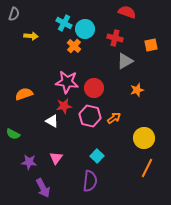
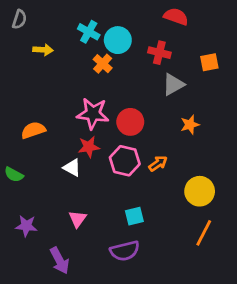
green semicircle: (13, 134) -> (14, 175), moved
cyan square: (97, 156) -> (134, 216), turned 32
purple star: (29, 162) -> (26, 226), moved
purple semicircle: (90, 181) -> (125, 251), turned 70

